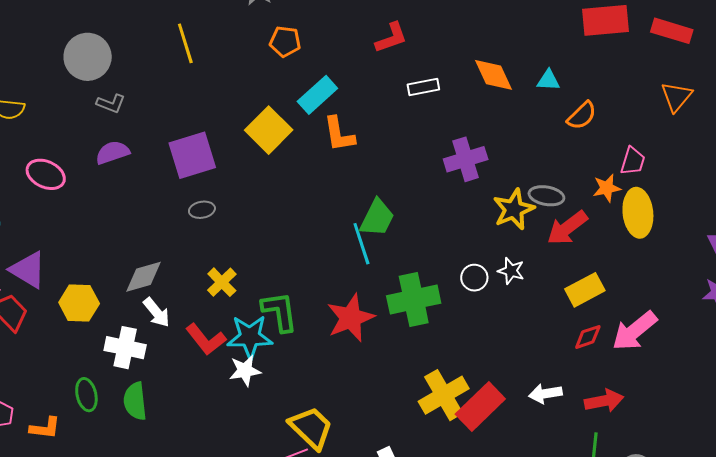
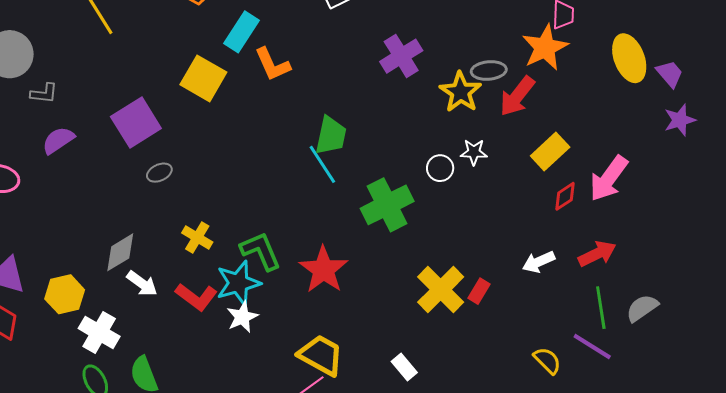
orange star: (607, 188) -> (545, 48), size x1.6
yellow ellipse: (638, 213) -> (629, 58), moved
red star: (351, 318) -> (323, 270), moved
white cross: (125, 348) -> (99, 332), moved, turned 33
red rectangle: (480, 407) -> (479, 291), size x0.5

